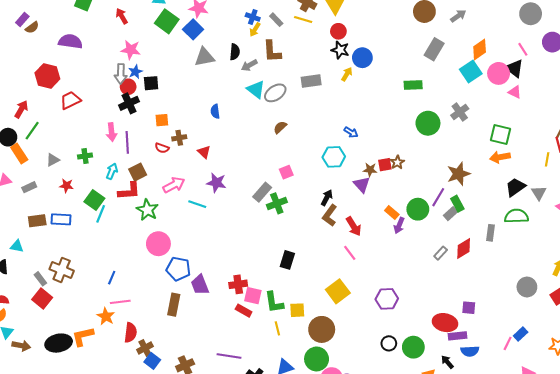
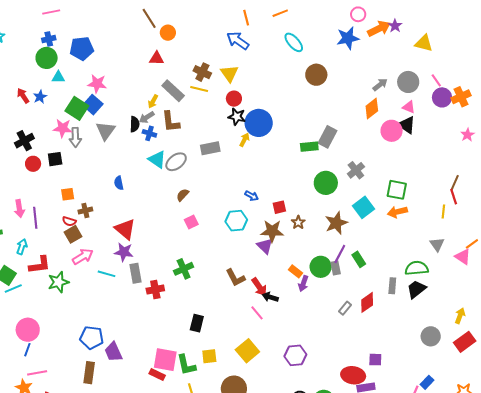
gray circle: (531, 14) -> (408, 82), moved
gray arrow: (458, 16) -> (380, 85), moved
blue cross: (253, 17) -> (149, 133), moved
gray rectangle: (276, 20) -> (173, 91), size x1.6
green square: (167, 21) -> (77, 108), moved
gray rectangle: (434, 49) -> (327, 137), moved
pink line: (523, 49) -> (436, 80), moved
pink star: (131, 50) -> (63, 128), moved
gray triangle: (204, 57) -> (105, 131), turned -40
blue circle: (362, 58) -> (259, 123), size x1.4
gray arrow: (249, 65) -> (147, 117), moved
cyan square: (471, 71) -> (363, 207), moved
blue star: (135, 72) -> (40, 97), moved
gray arrow: (121, 74) -> (75, 137), moved
pink triangle: (515, 92) -> (409, 107), moved
black cross: (129, 103) -> (24, 141), moved
red triangle: (204, 152) -> (125, 229), moved, size x1.6
red square: (385, 165) -> (279, 207), moved
brown star: (370, 170) -> (272, 231), size x1.6
brown square: (138, 172) -> (73, 234), moved
pink square: (286, 172) -> (191, 222), moved
brown star: (458, 174) -> (336, 223), moved
black trapezoid: (515, 187) -> (416, 289), moved
gray rectangle: (262, 192) -> (136, 273), moved, turned -48
black arrow: (327, 198) -> (270, 297), moved, turned -98
green star: (147, 210) -> (58, 282), turned 30
cyan line: (101, 214) -> (13, 288), turned 48
gray rectangle: (451, 214) -> (336, 268), moved, turned -56
brown L-shape: (330, 215) -> (235, 278), turned -60
pink circle: (158, 244) -> (28, 330), moved
red cross: (238, 284) -> (155, 289), moved
pink square: (253, 296) -> (165, 360), size x1.4
yellow square: (297, 310) -> (209, 356), moved

